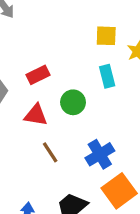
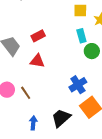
green circle: (73, 102) -> (92, 51), moved
brown line: (50, 152) -> (26, 93), moved

